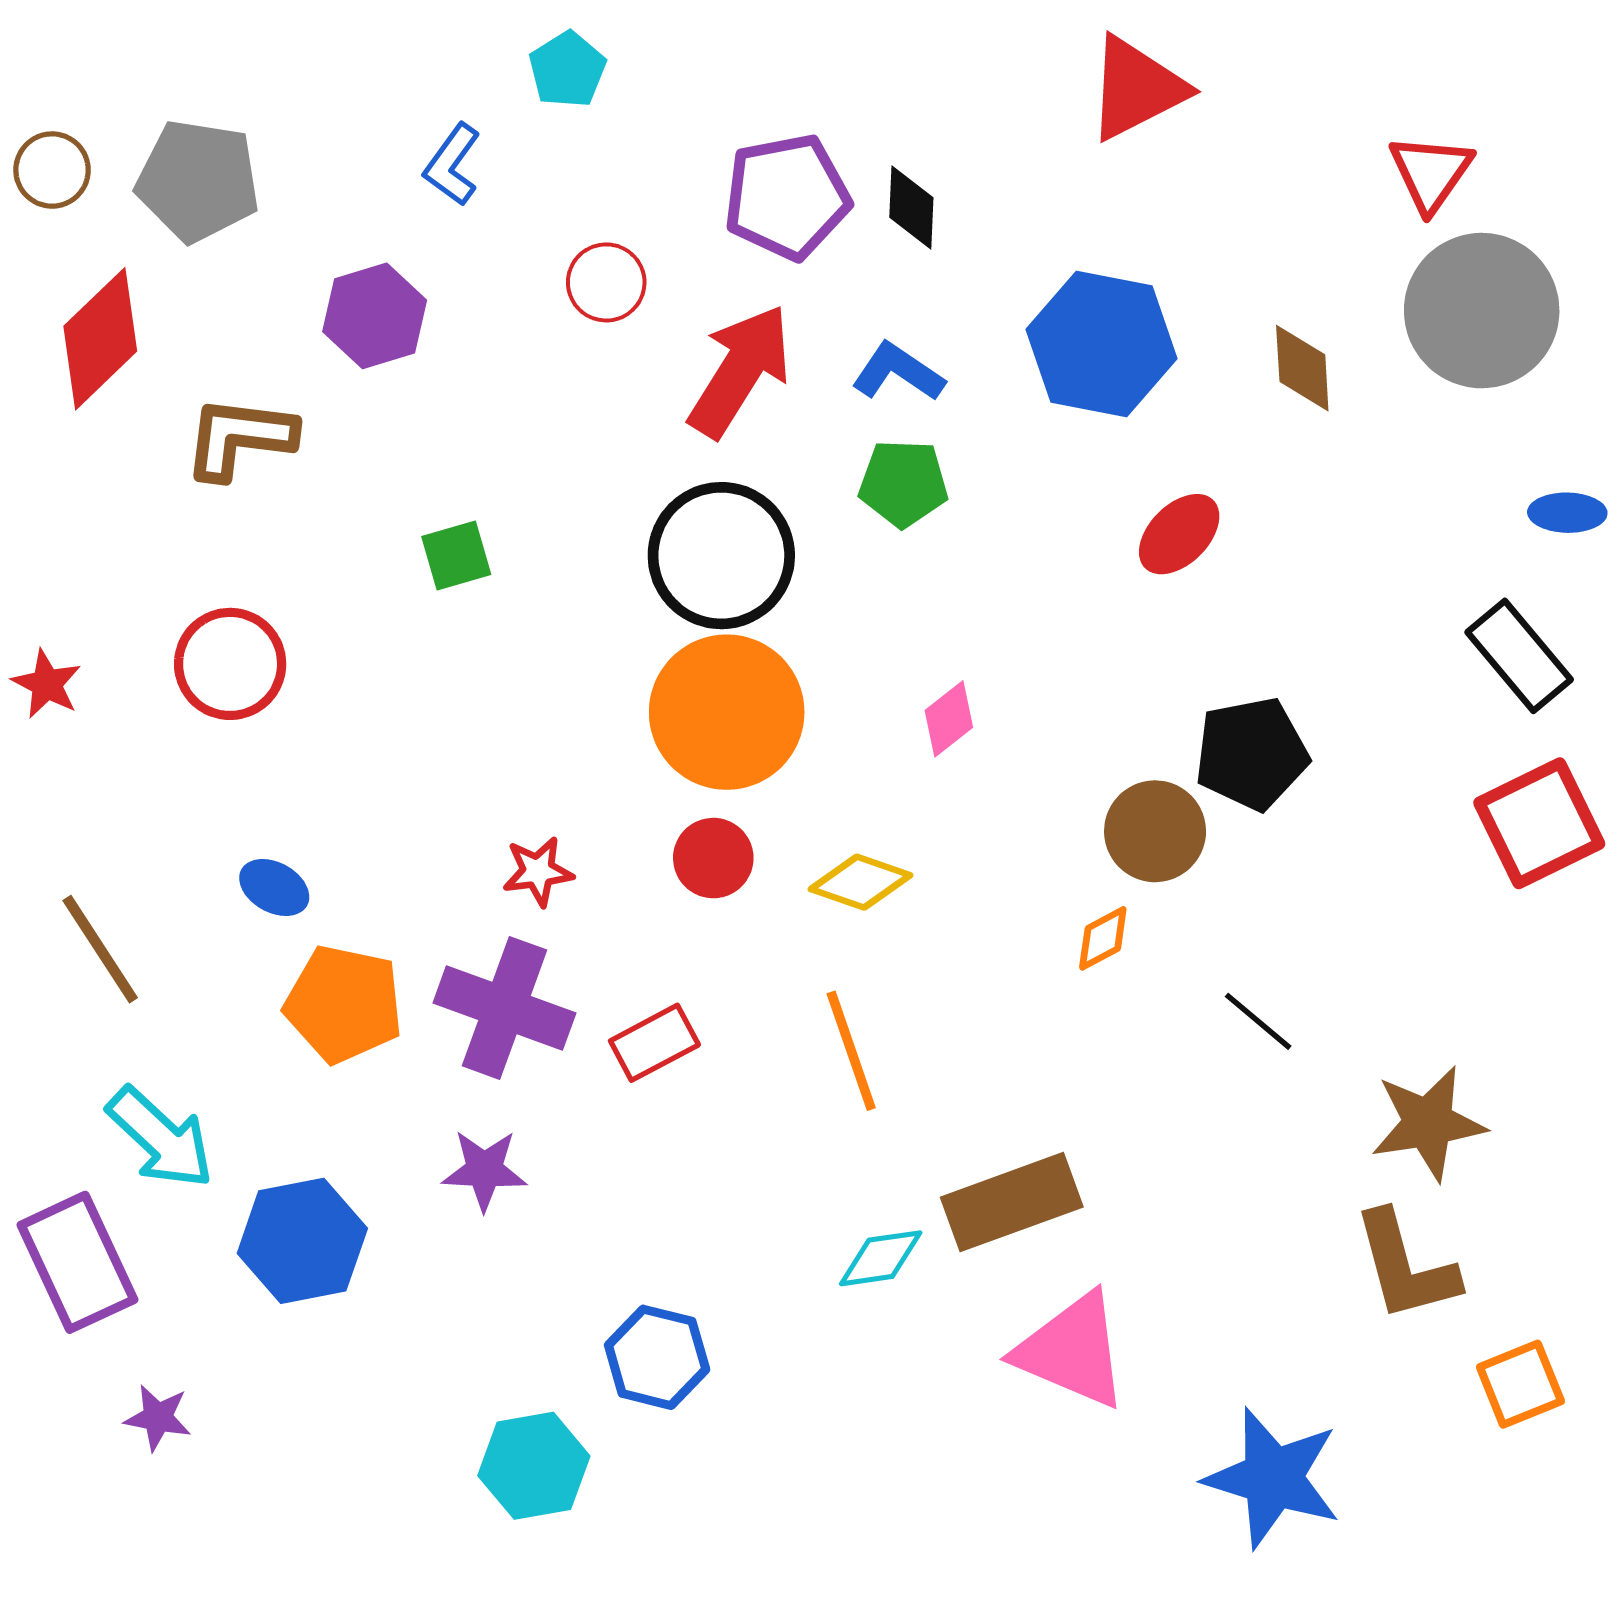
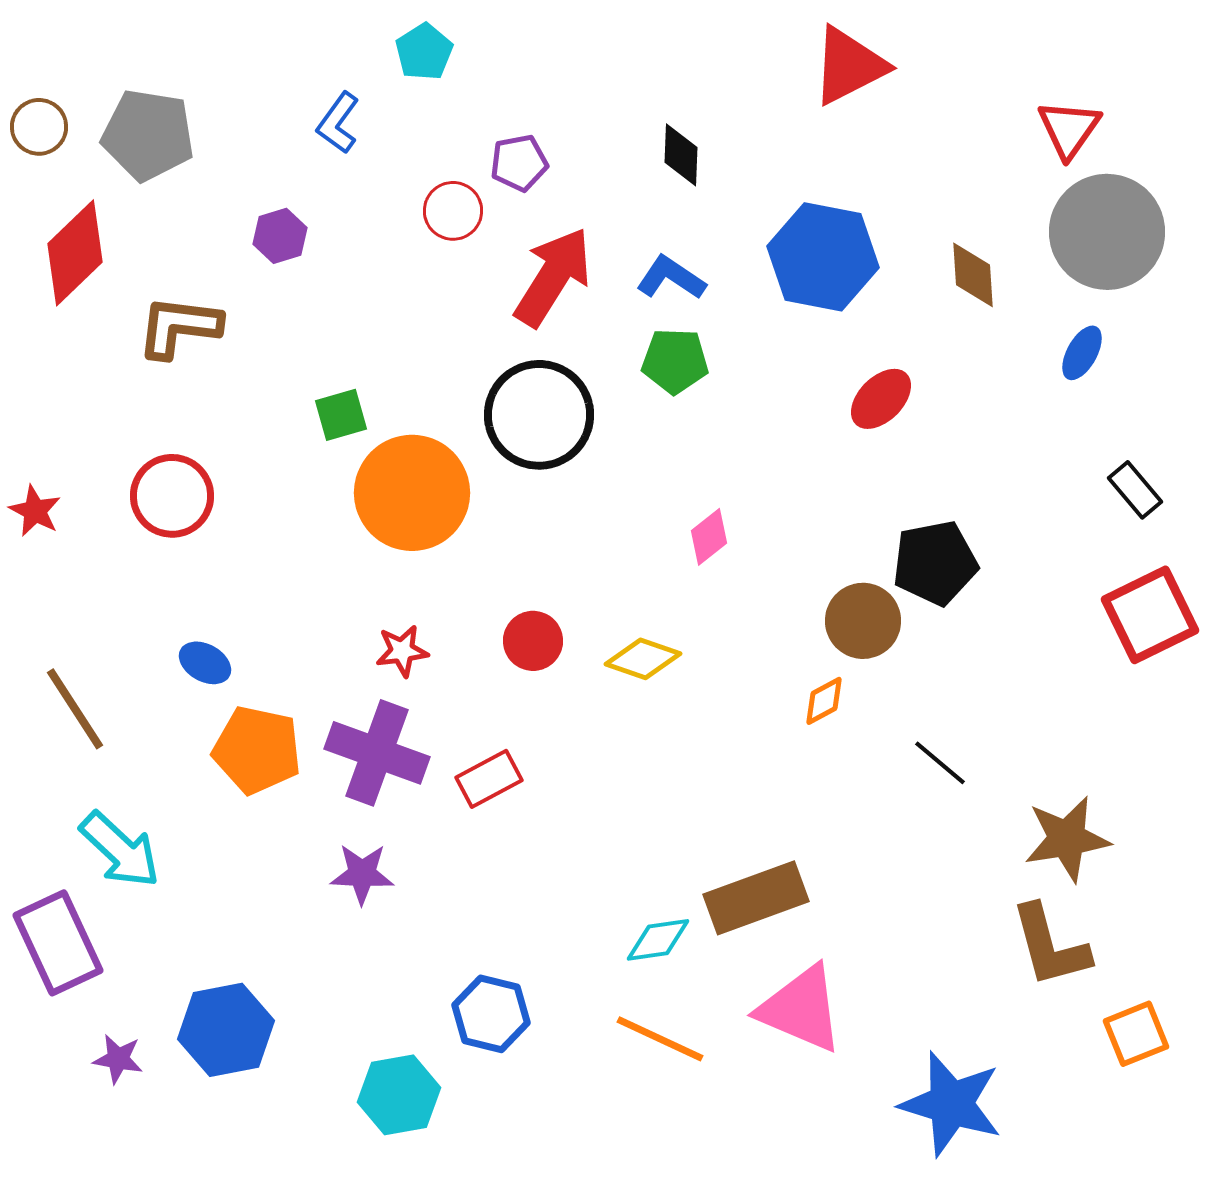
purple pentagon: (787, 197) -> (519, 163), moved, size x0.6
purple hexagon: (375, 316) -> (280, 236), size x0.7
blue ellipse: (1567, 513) -> (1082, 353), moved, turned -62
black rectangle: (1519, 656) -> (1135, 490), size x0.7
orange circle: (727, 712) -> (412, 493), moved
orange line: (851, 1051) -> (660, 1039), moved, turned -46
blue hexagon: (302, 1241) -> (226, 1030), moved

